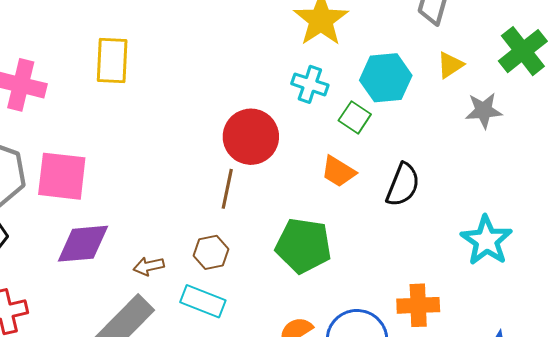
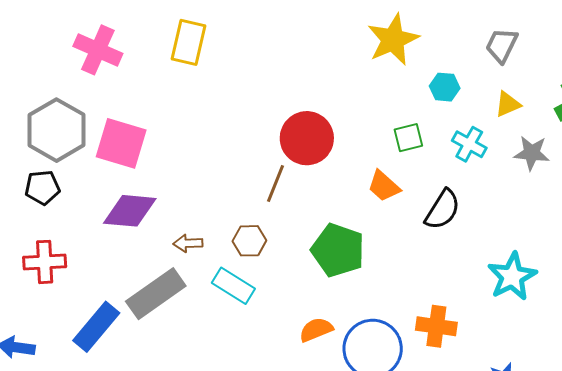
cyan hexagon: (386, 78) -> (445, 87), moved, size x0.6
cyan cross: (310, 84) -> (469, 144), moved
green square: (355, 117) -> (408, 138), turned 32

